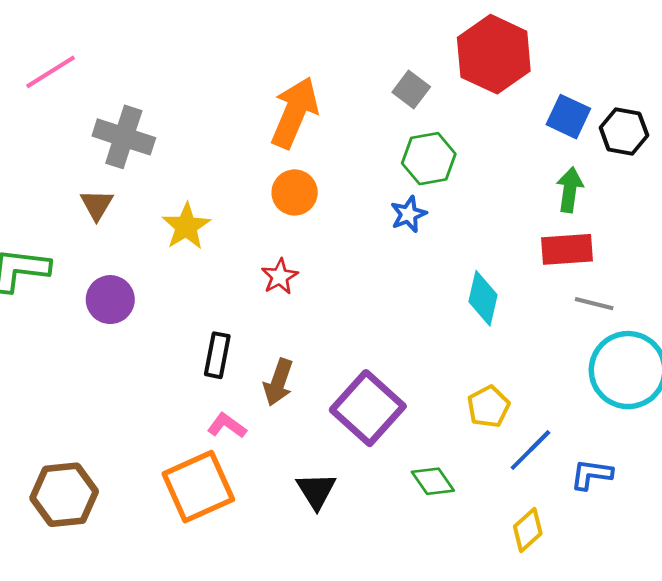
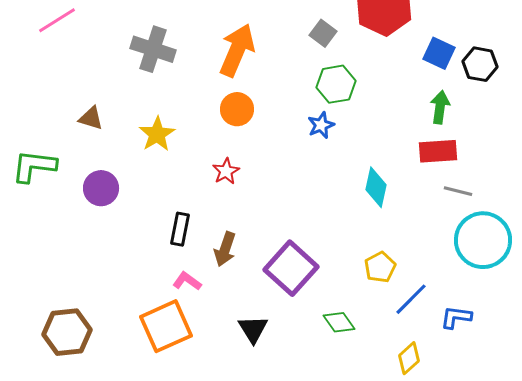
gray cross: (124, 137) -> (153, 49), moved
brown triangle: (97, 205) -> (91, 118), turned -44

